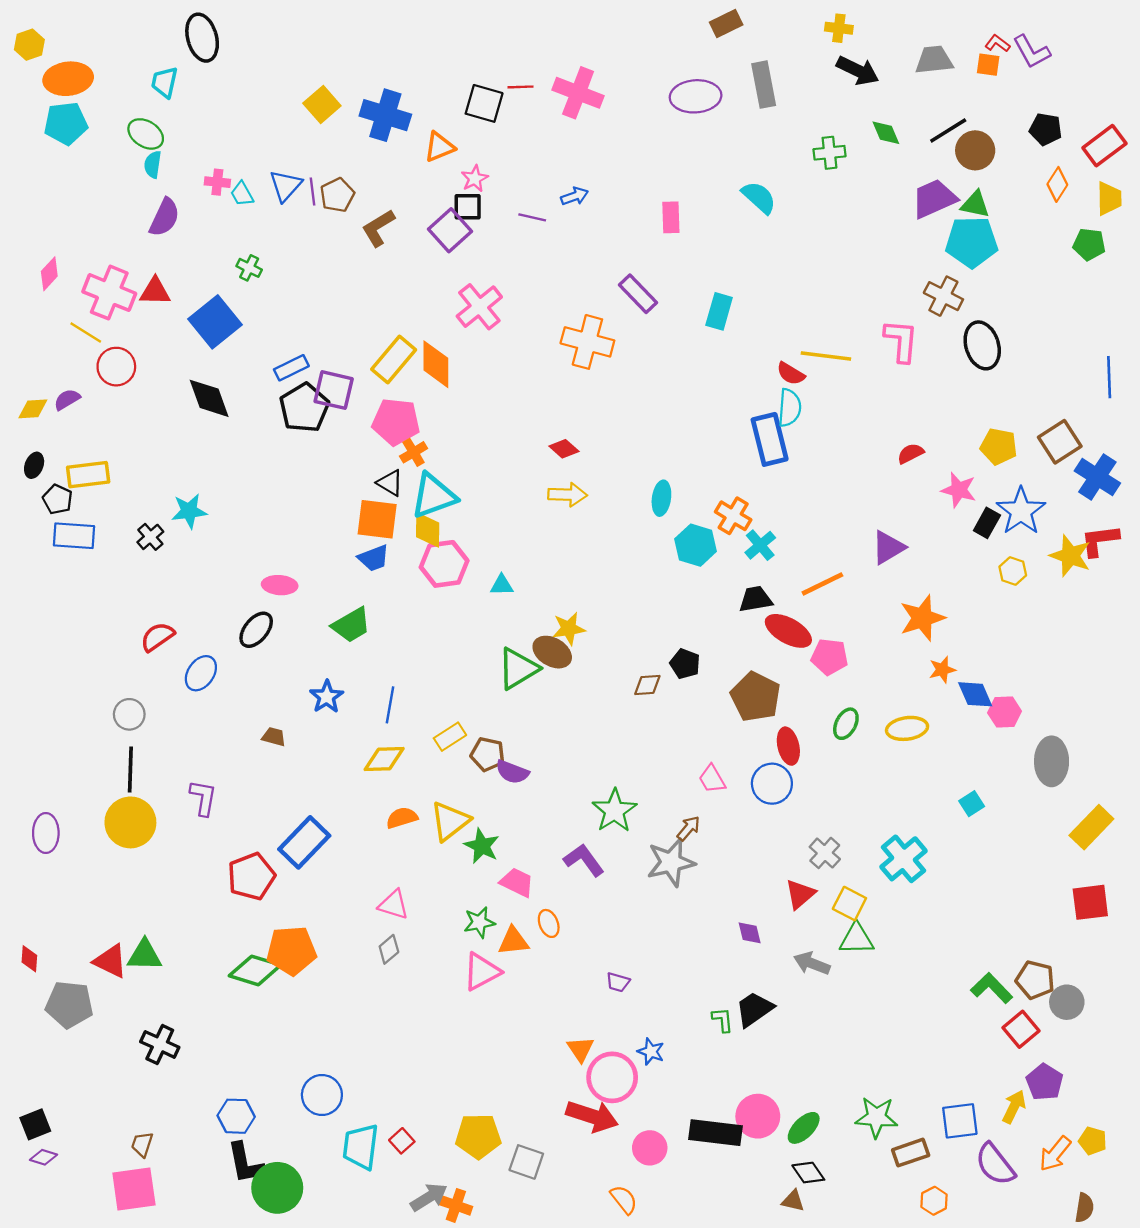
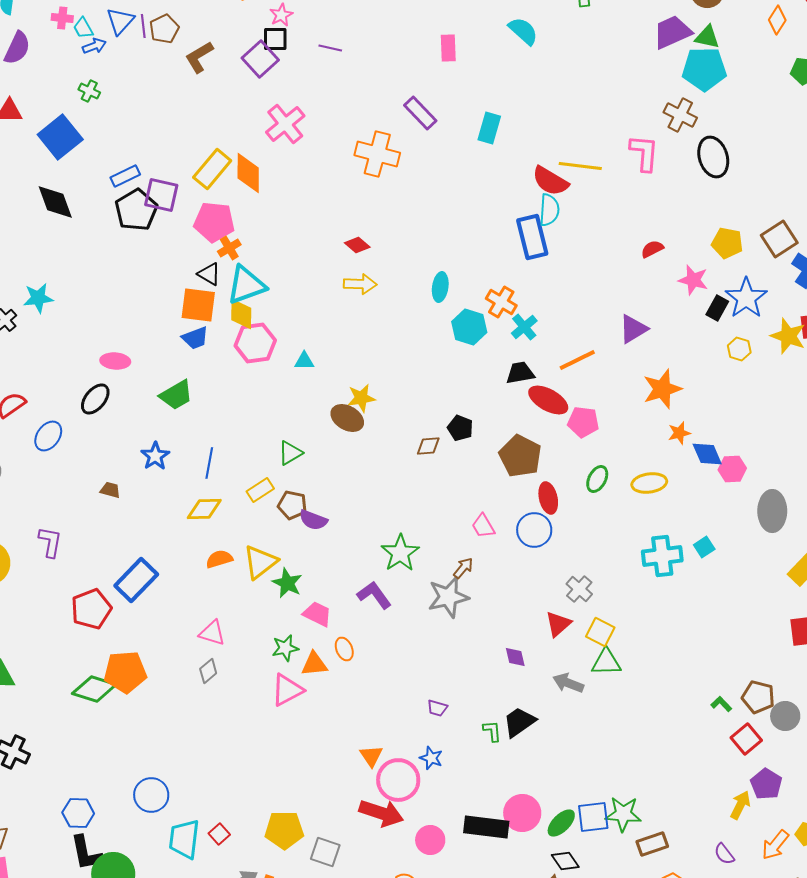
blue arrow: (575, 196) -> (94, 46), moved
red semicircle: (791, 374) -> (550, 181), size x1.5
green triangle: (518, 669) -> (290, 453), moved, size x0.7
cyan cross: (903, 859) -> (662, 556), moved, turned 33
purple trapezoid: (618, 982) -> (437, 708), moved
green L-shape: (992, 988) -> (721, 704), size x0.6
blue square: (960, 1121) -> (593, 817), moved
purple semicircle: (995, 1164) -> (724, 854), size x0.6

